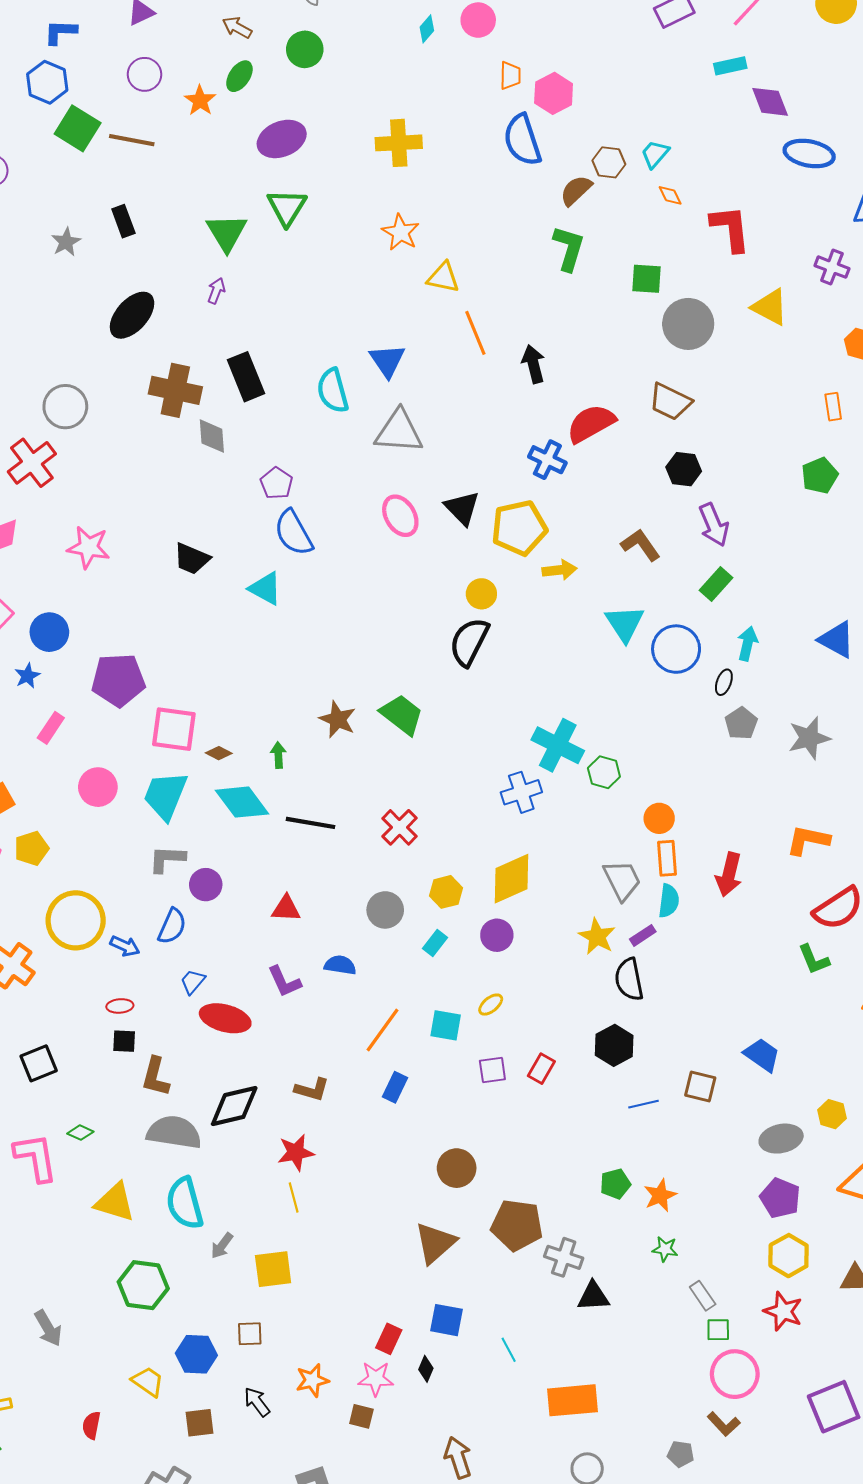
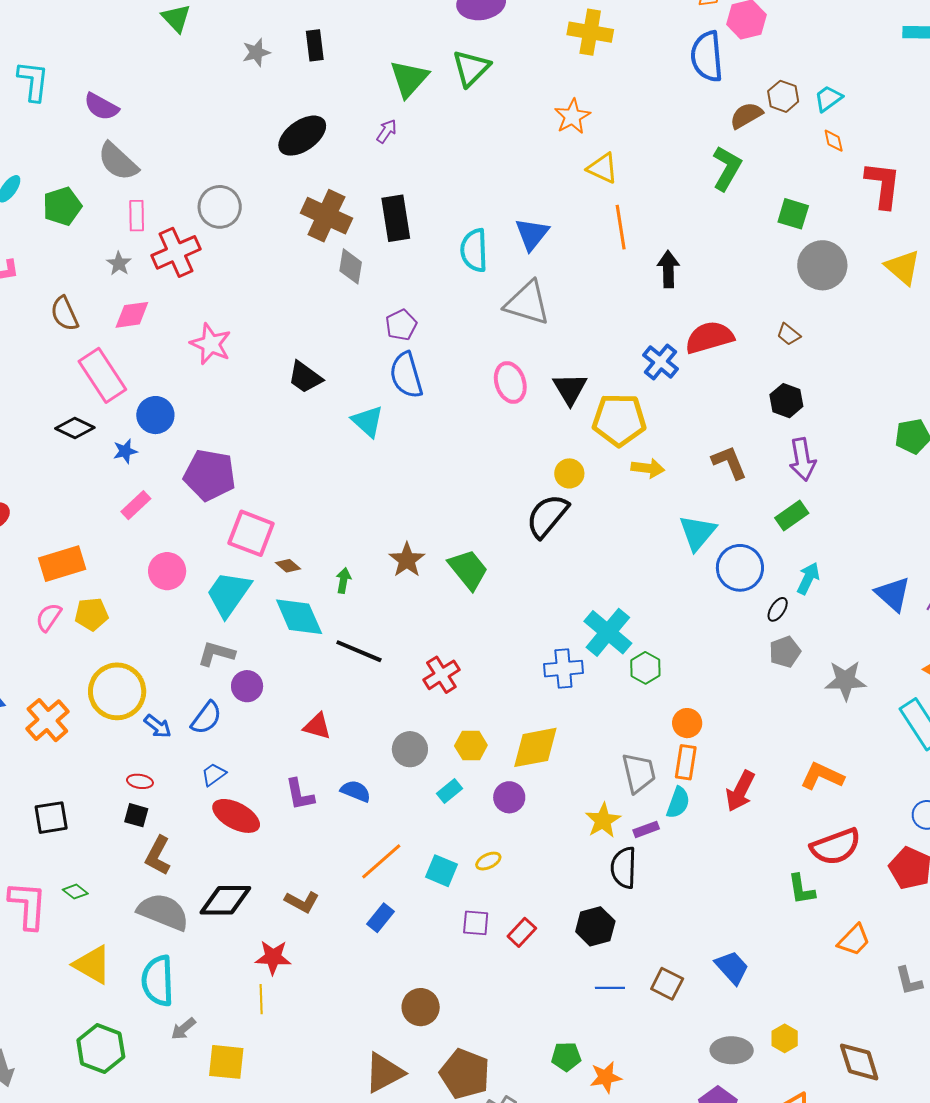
brown trapezoid: (670, 402) -> (789, 334), size x0.6

